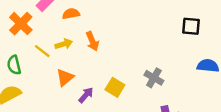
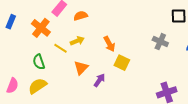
orange arrow: (92, 41) -> (109, 44), moved
gray cross: (154, 78) -> (160, 42), moved
yellow square: (115, 87) -> (122, 63), moved

